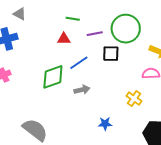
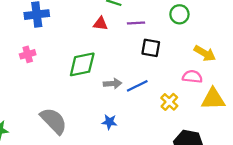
green circle: (126, 29) -> (179, 14), moved, size x0.6
blue line: (79, 63) -> (137, 86), moved
blue star: (105, 124) -> (109, 122), moved

